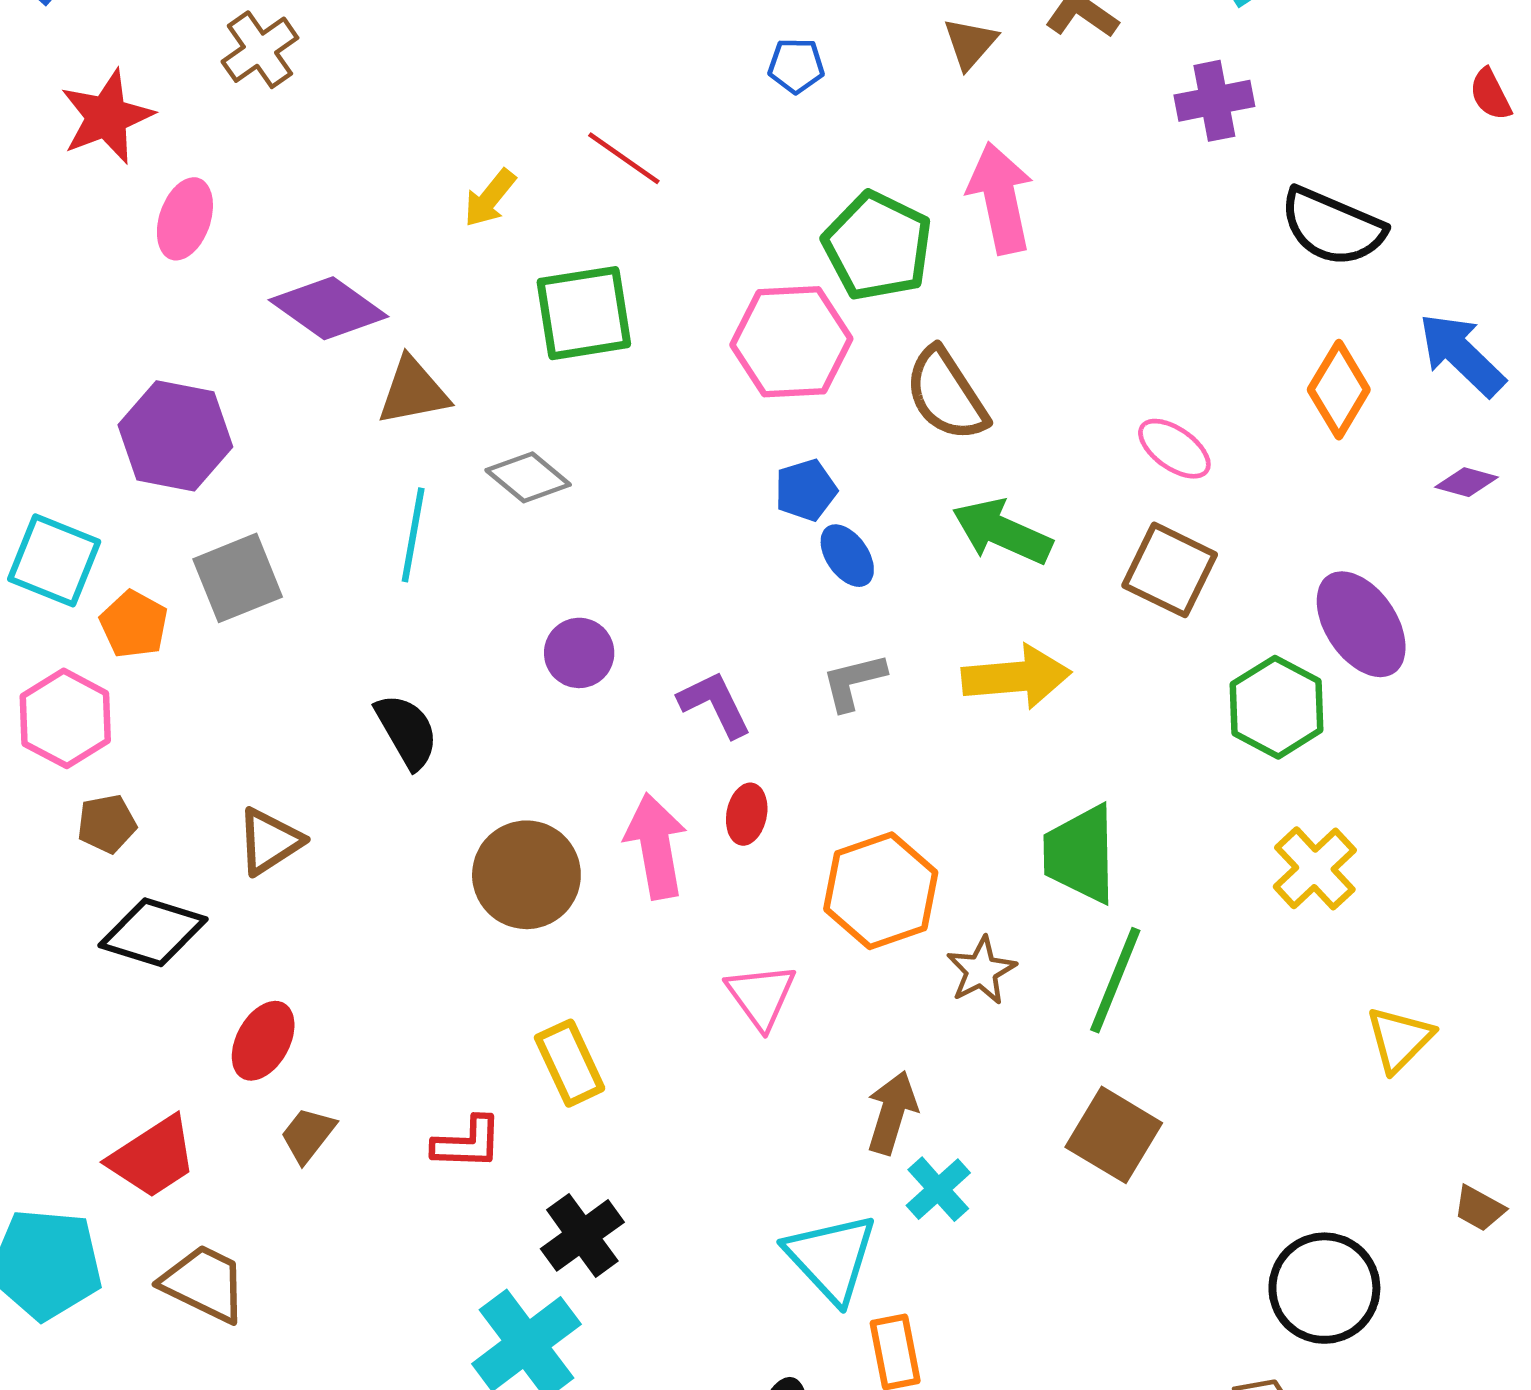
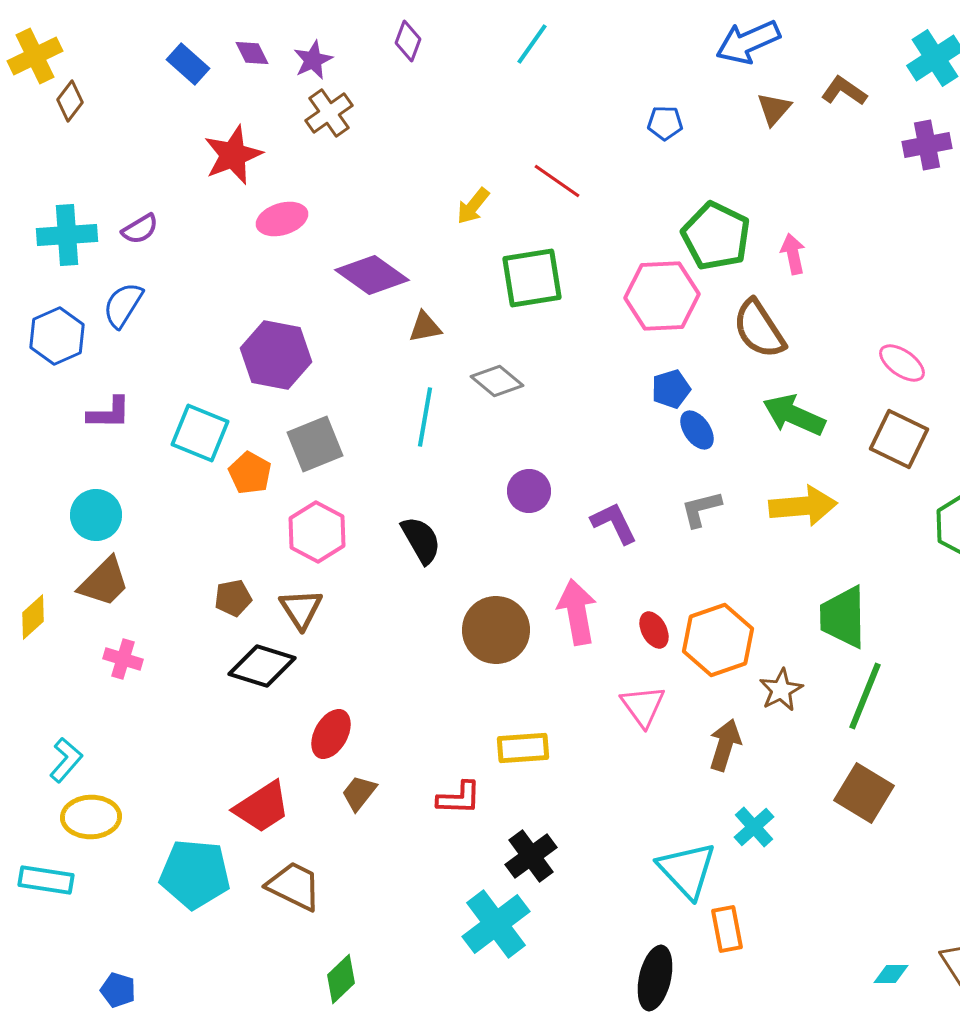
pink arrow: (1000, 198) -> (793, 254), moved, size x0.6
pink ellipse: (185, 219) -> (282, 219), turned 54
brown triangle: (413, 391) -> (425, 327), size x0.7
pink hexagon: (65, 718) -> (317, 532), moved
red ellipse: (747, 814) -> (654, 630), moved, turned -39
brown triangle: (270, 841) -> (301, 609), moved, turned -30
yellow rectangle: (570, 1063) -> (523, 748), turned -69
brown arrow: (892, 1113) -> (725, 745), moved

